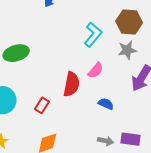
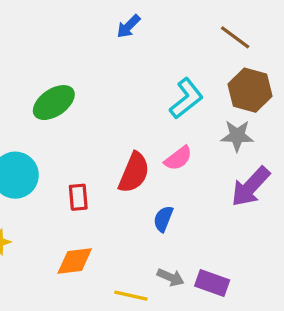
green ellipse: (16, 53) -> (54, 103), turned -30
blue semicircle: (106, 104) -> (163, 219), moved, turned -105
red rectangle: (42, 105) -> (78, 197), turned -49

